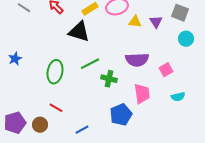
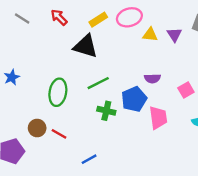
purple semicircle: (137, 60) -> (152, 78), size x0.6
green cross: (109, 79) -> (106, 111), moved
blue pentagon: (121, 115) -> (134, 99), moved
brown circle: (40, 125) -> (37, 128), moved

